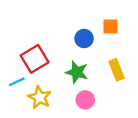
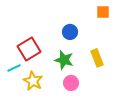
orange square: (111, 26) -> (103, 12), moved

